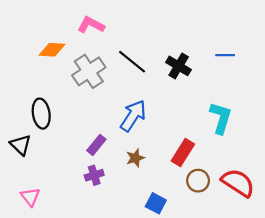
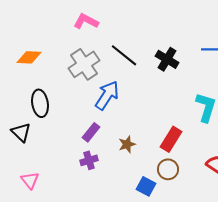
orange diamond: (52, 50) -> (29, 57), moved
blue arrow: (133, 116) -> (107, 95), moved
brown circle: (198, 181) -> (168, 169), moved

